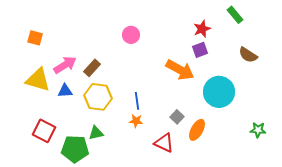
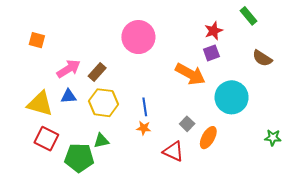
pink circle: (131, 35) -> (138, 37), size x1.8
yellow triangle: (38, 80) -> (40, 104), moved

